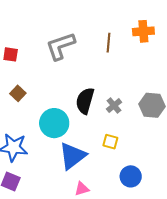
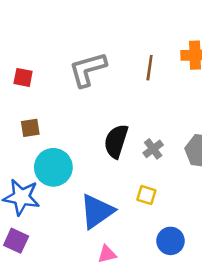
brown square: (18, 93) -> (30, 128), turned 35
cyan circle: (54, 123) -> (53, 167), moved

